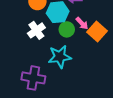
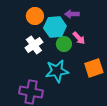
orange square: (97, 31) -> (94, 68), moved, turned 30

